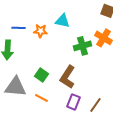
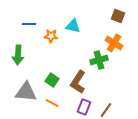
blue line: (18, 28) -> (29, 24), moved
green cross: (82, 46) -> (99, 60), moved

